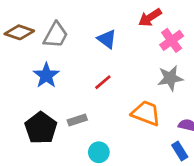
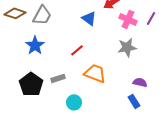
blue triangle: (107, 39) -> (89, 18), moved
pink cross: (172, 40) -> (128, 19), turned -30
orange trapezoid: (146, 113) -> (95, 73), moved

